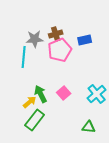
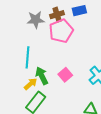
blue rectangle: (85, 40) -> (79, 11), moved
cyan line: (24, 57) -> (28, 57), moved

